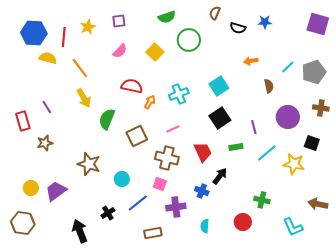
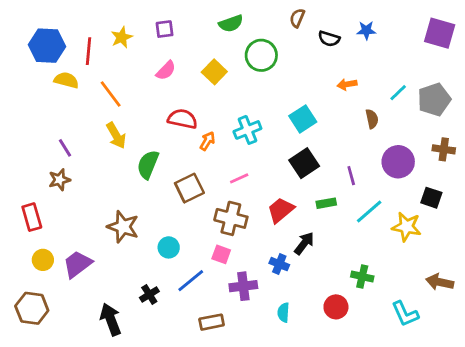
red rectangle: (23, 121) -> (32, 217), moved
brown star: (45, 143) -> (59, 180), moved
red trapezoid: (203, 152) -> (281, 210), turned -105

